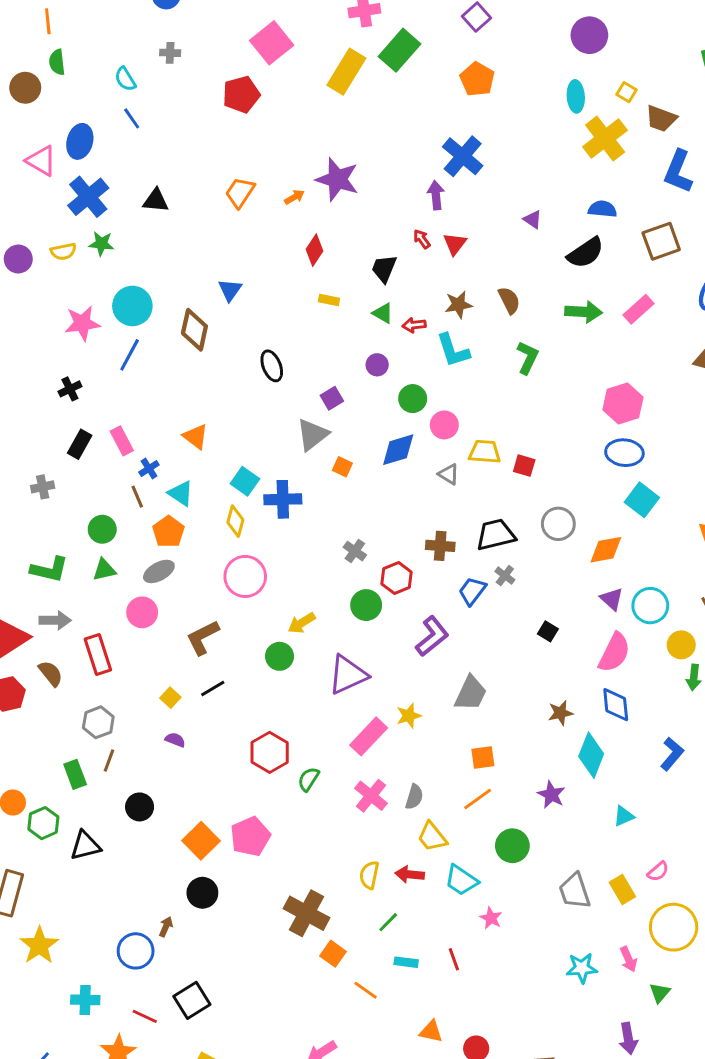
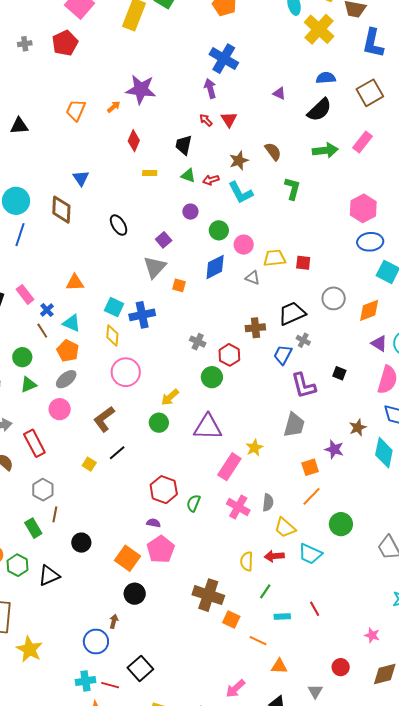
gray cross: (170, 53) -> (25, 44), moved
orange triangle: (196, 437) -> (75, 283), turned -30
purple L-shape: (432, 636) -> (304, 386), moved, turned 124
purple triangle: (348, 675) -> (208, 427), turned 36
purple semicircle: (175, 740) -> (154, 523), moved
purple star: (551, 795) -> (334, 449), moved
pink star: (491, 918) -> (372, 635), moved
cyan cross: (85, 1000) -> (85, 681), moved
orange triangle: (431, 1031) -> (279, 666), moved

